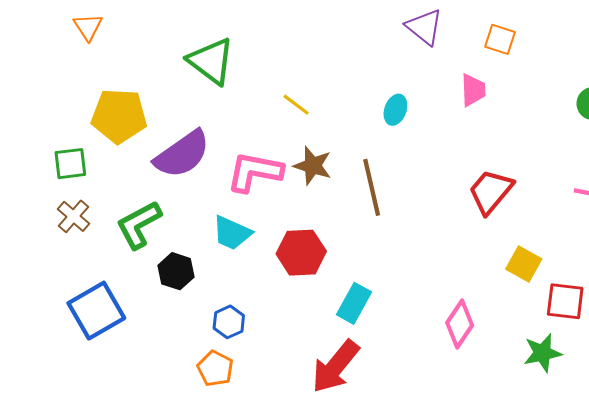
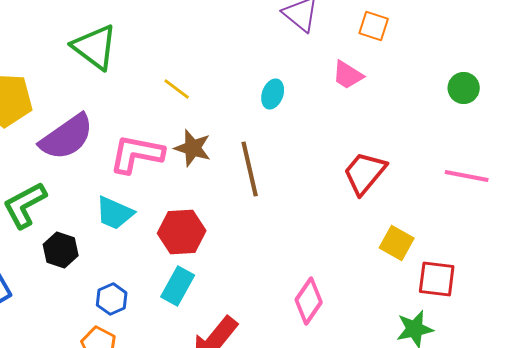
pink trapezoid: (473, 90) -> (348, 75), turned 124
cyan rectangle: (354, 303) -> (178, 286), moved
pink diamond: (460, 324) -> (309, 301), moved

